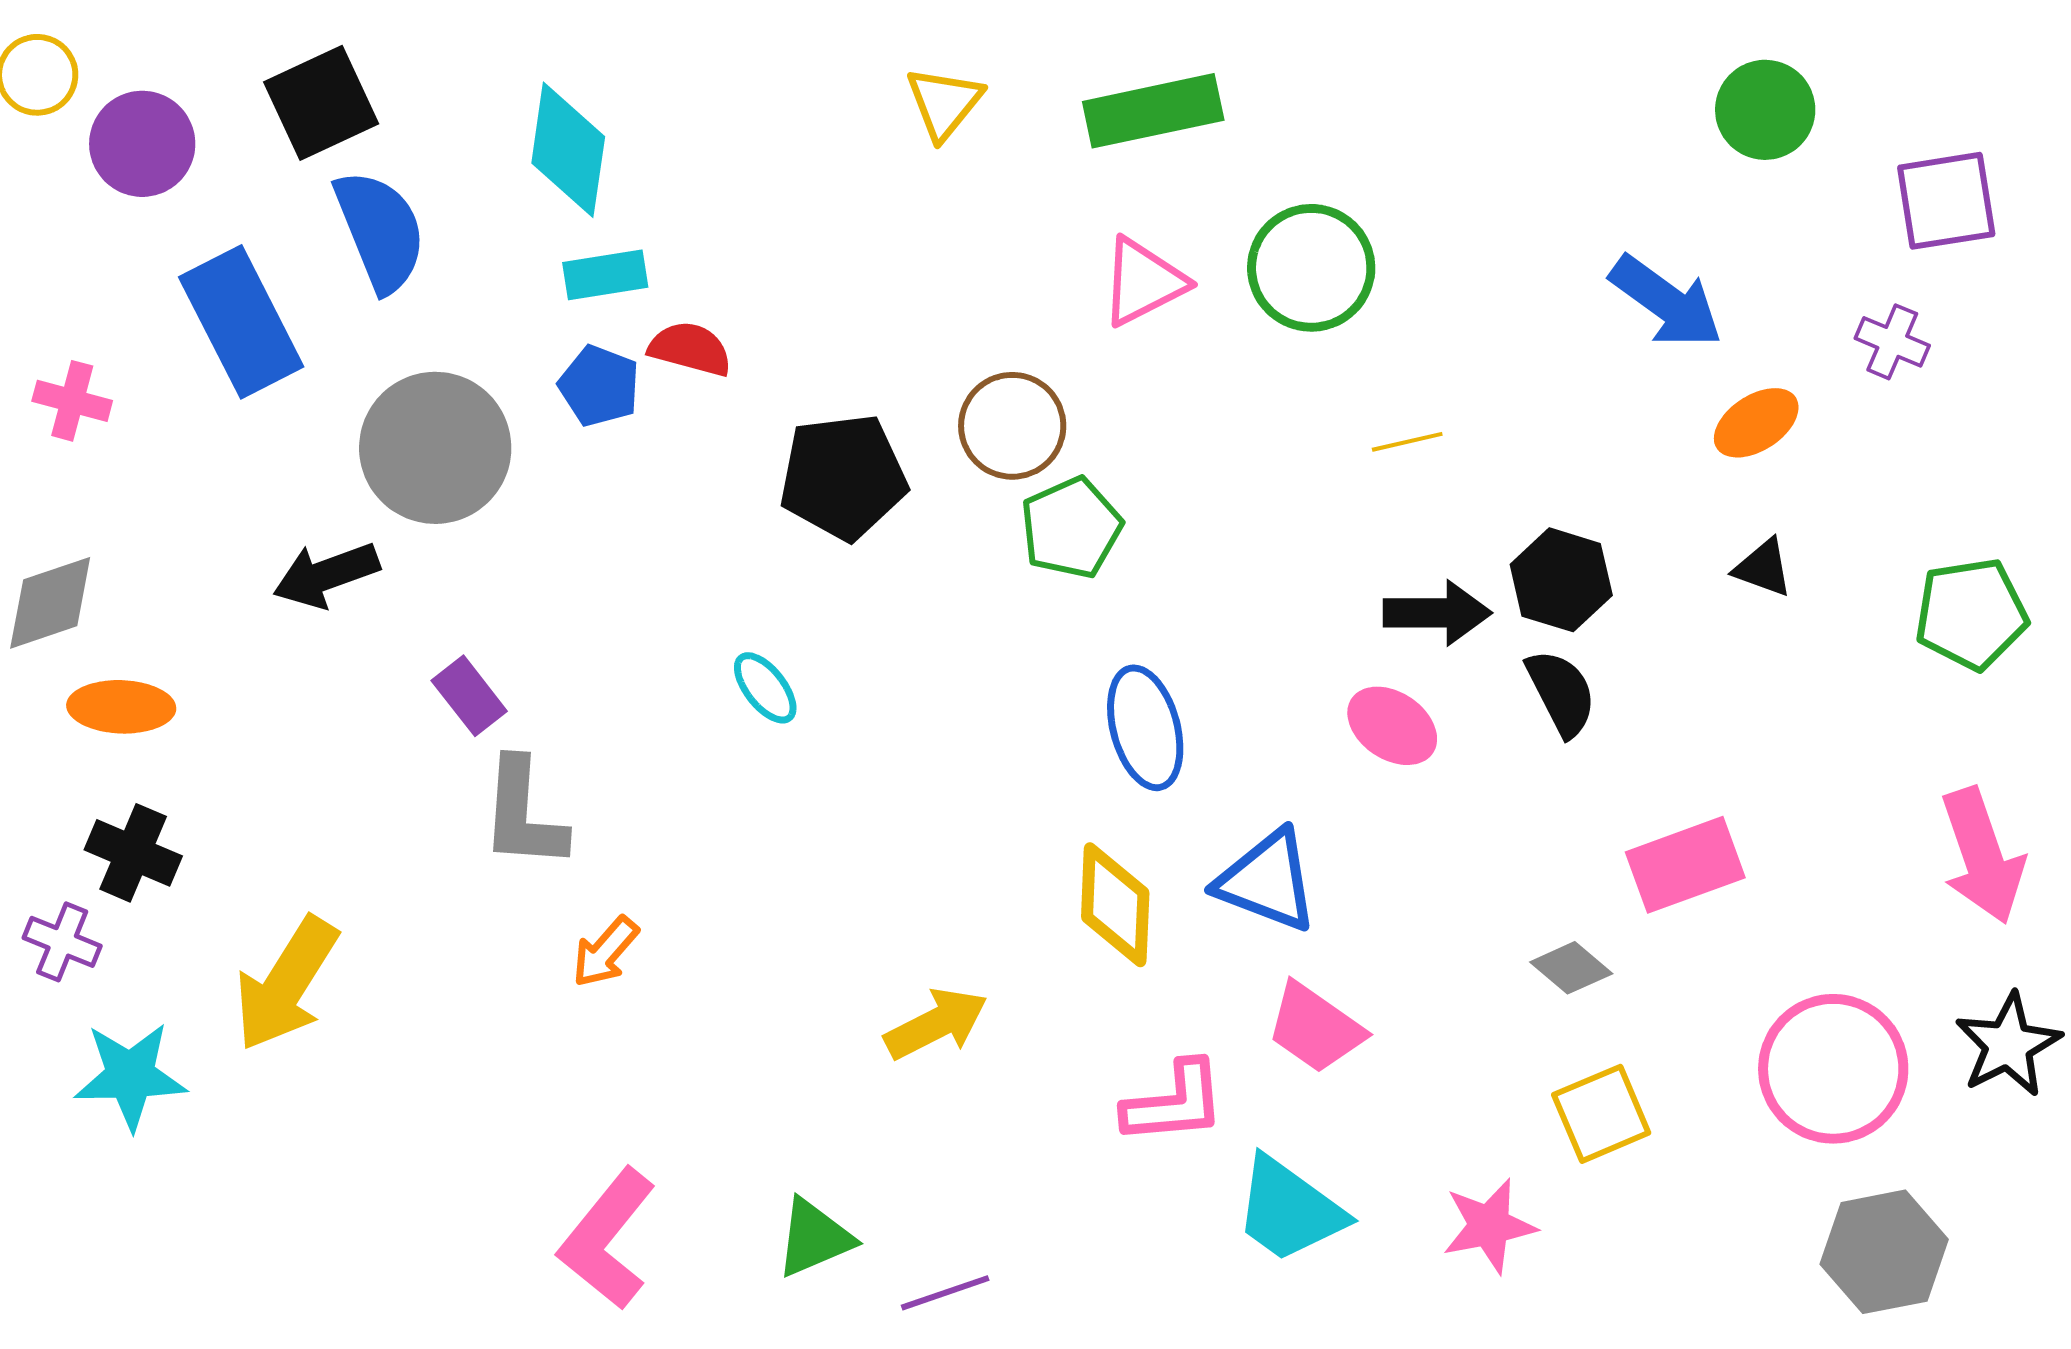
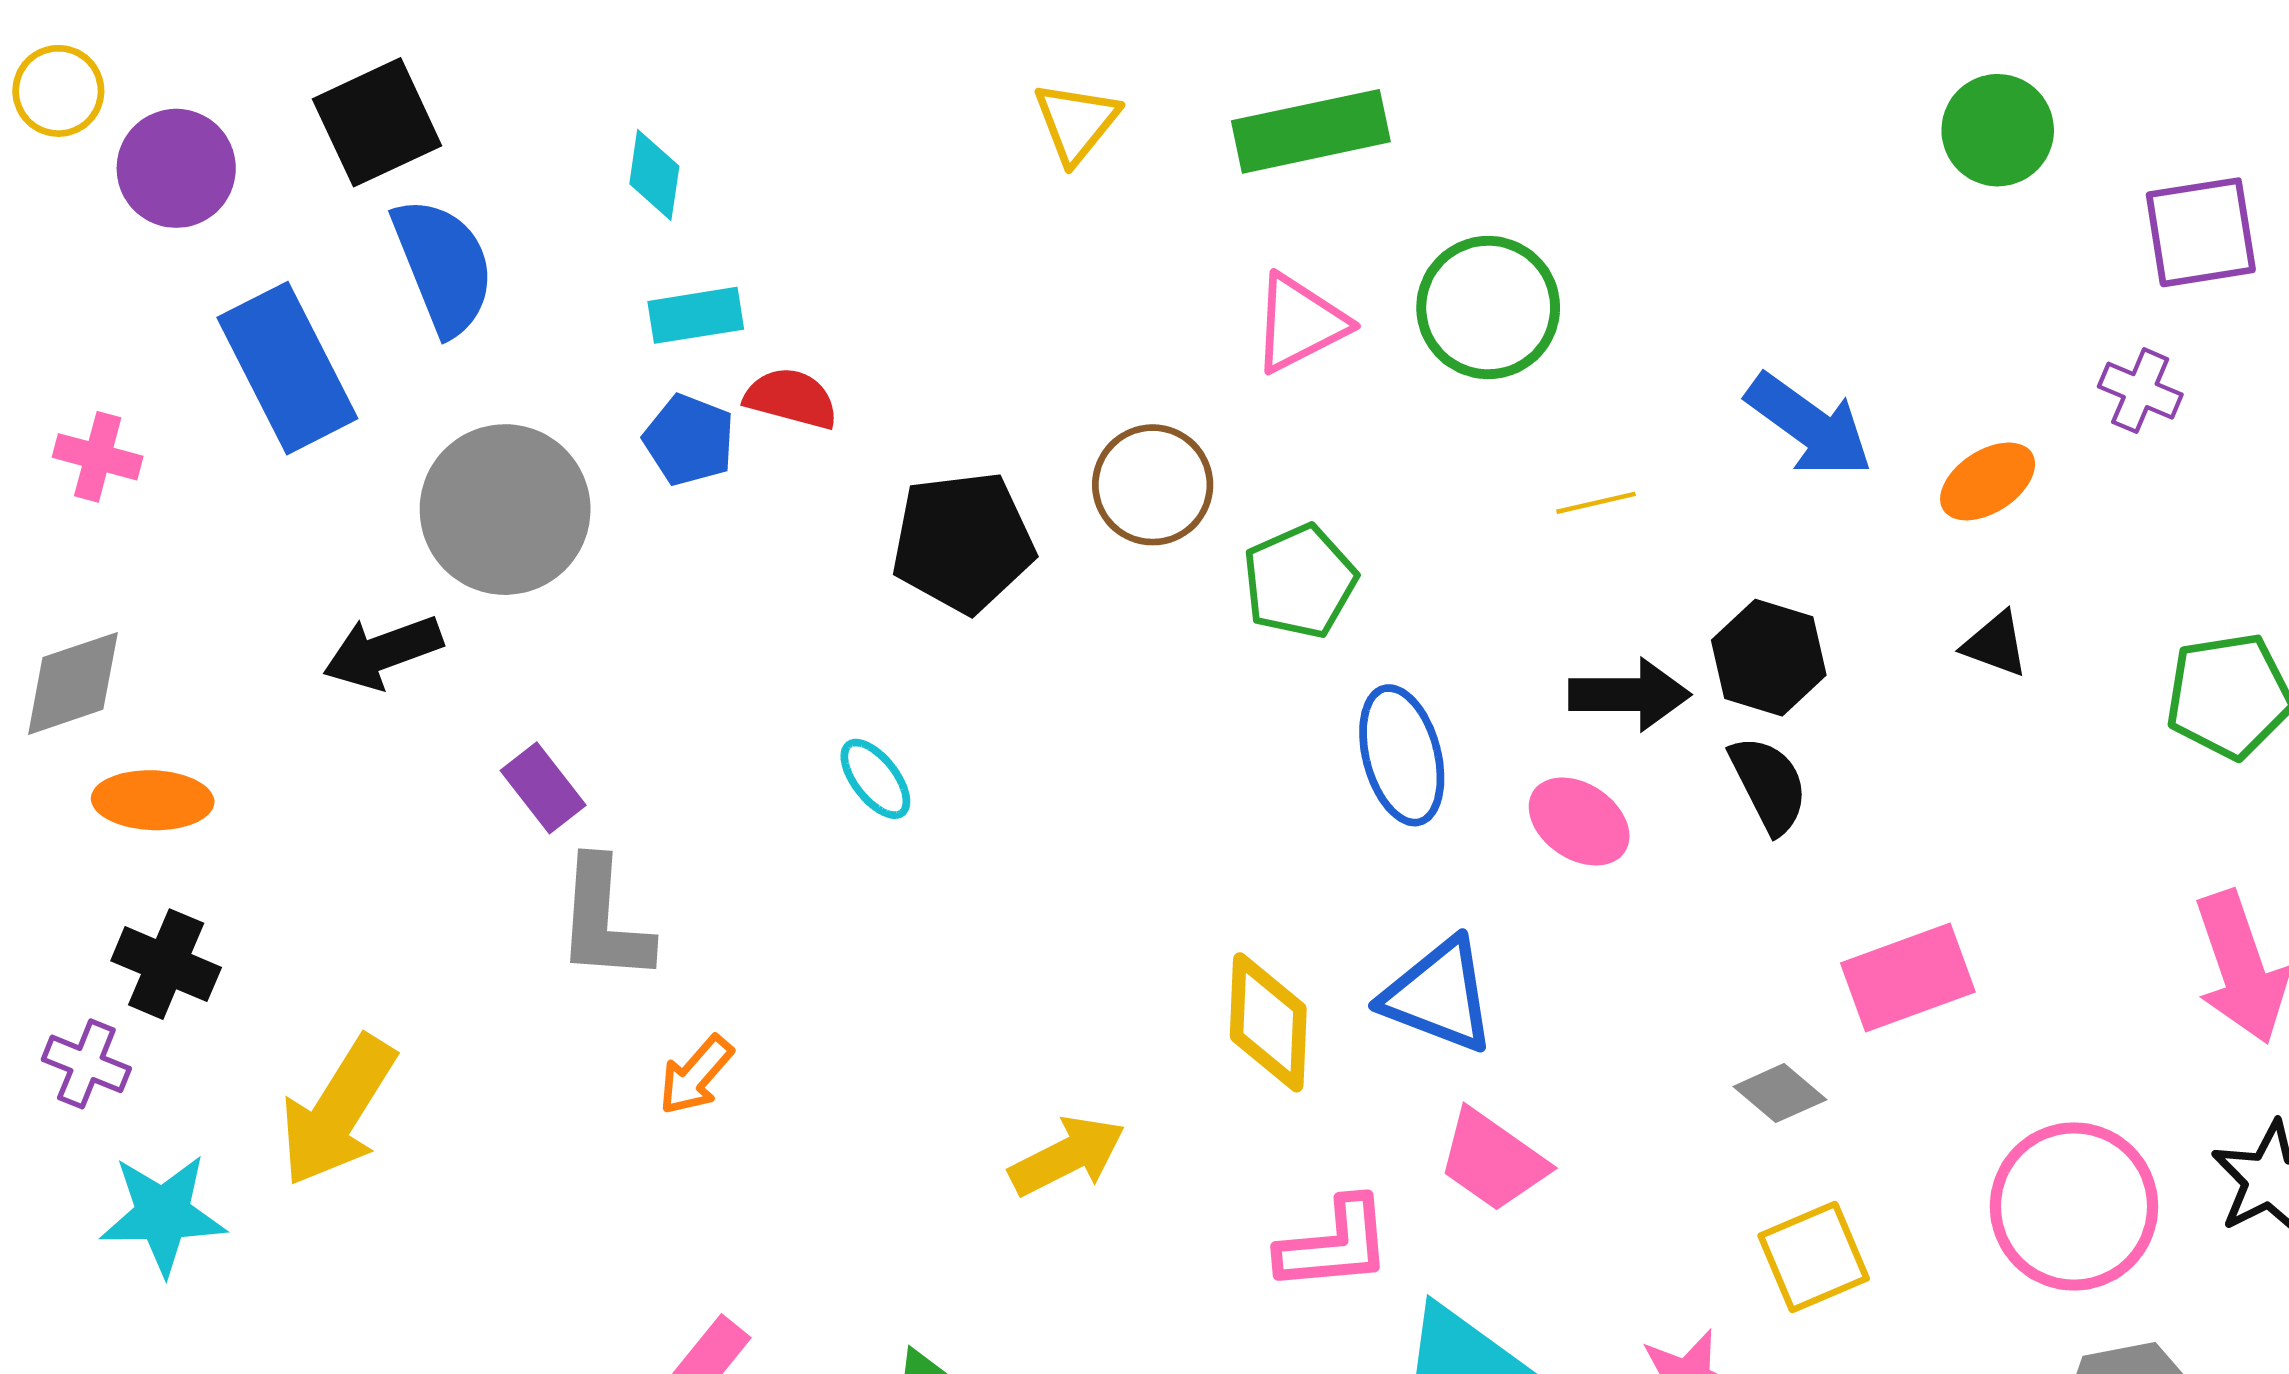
cyan diamond: (568, 150) -> (654, 175), size x0.6
blue arrow: (1666, 302) -> (1809, 425), moved
green pentagon: (1071, 528) -> (1300, 581), moved
blue ellipse: (1145, 728) -> (1402, 755), moved

